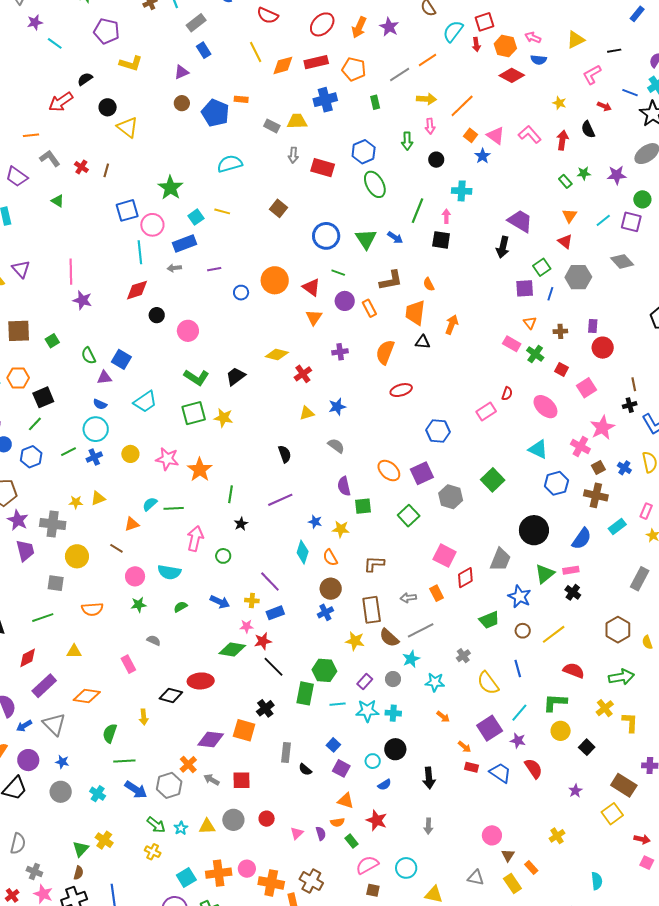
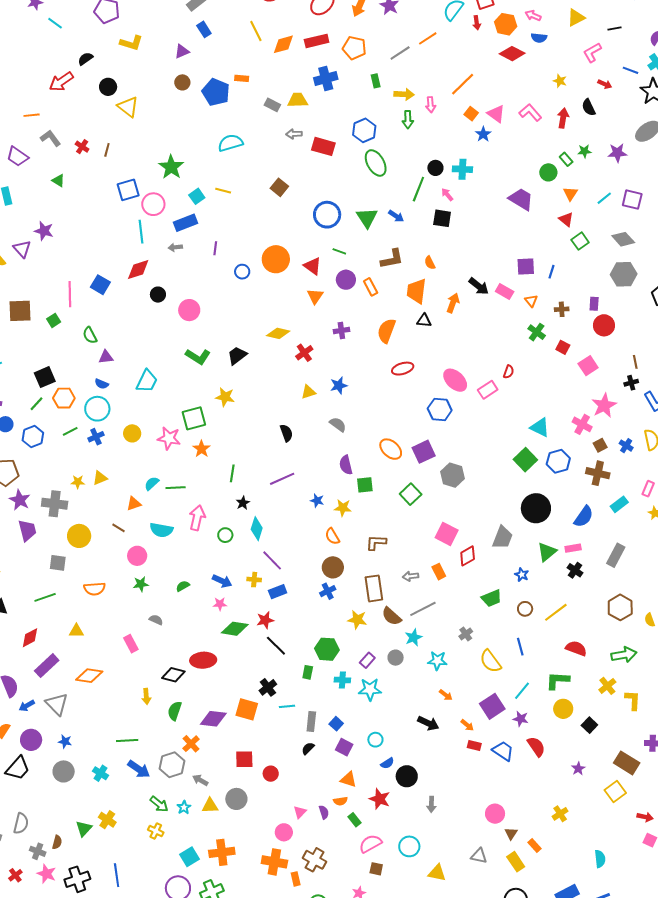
yellow arrow: (426, 99) -> (404, 94), moved
gray arrow: (293, 155) -> (294, 134), turned 84
black circle: (436, 160) -> (435, 168), moved
green circle: (642, 199) -> (548, 172), moved
pink arrow: (446, 216) -> (447, 195), turned -40
black arrow: (503, 247) -> (479, 286), moved, turned -65
green square: (542, 267) -> (580, 241), moved
purple line: (214, 269) -> (215, 248), turned -72
pink line: (71, 272) -> (70, 294), moved
gray hexagon: (578, 277) -> (624, 274), moved
purple star: (82, 300) -> (44, 231), moved
pink rectangle: (512, 344) -> (505, 291), moved
blue square: (121, 359) -> (100, 285), moved
orange hexagon: (18, 378) -> (64, 398), moved
cyan trapezoid: (145, 402) -> (147, 381), turned -30
pink ellipse: (545, 407) -> (455, 380), moved
green square: (194, 413) -> (194, 418), moved
orange star: (200, 470) -> (201, 449), size x0.7
green square: (493, 480) -> (525, 460), moved
cyan diamond: (303, 552) -> (257, 529), moved
cyan semicircle: (169, 572) -> (161, 530), moved
gray rectangle: (640, 579) -> (616, 555), moved
blue star: (519, 597) -> (522, 575), size x0.6
pink star: (247, 626) -> (220, 604), moved
green rectangle: (305, 693) -> (308, 672), size x0.6
cyan line: (338, 704) -> (287, 706), moved
cyan cross: (393, 713) -> (342, 680), moved
green semicircle: (110, 733) -> (175, 711), moved
black circle: (395, 749) -> (407, 776), moved
gray rectangle: (286, 753) -> (311, 722), moved
black semicircle: (305, 770) -> (308, 748), turned 96
black arrow: (429, 778) -> (428, 723), moved, turned -60
gray arrow: (211, 780) -> (200, 780), moved
red circle: (267, 819) -> (271, 774), moved
pink circle: (247, 869) -> (284, 832), moved
brown semicircle: (78, 873) -> (57, 842), moved

